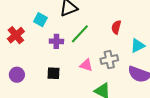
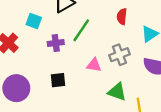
purple circle: (17, 75) -> (16, 88), size x1.5

